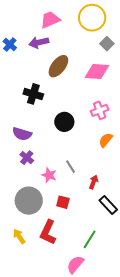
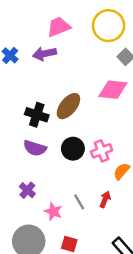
brown ellipse: (58, 66) -> (68, 106), moved
pink cross: (100, 110) -> (102, 151), moved
purple semicircle: (22, 134) -> (35, 148), moved
red arrow: (94, 182) -> (105, 199), moved

